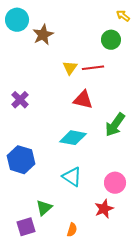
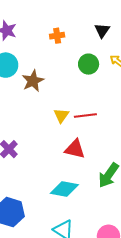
green circle: (111, 40) -> (89, 64), moved

